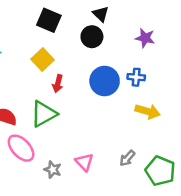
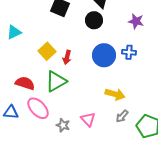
yellow square: (43, 59) -> (47, 51), moved
yellow arrow: (148, 111) -> (115, 94), moved

